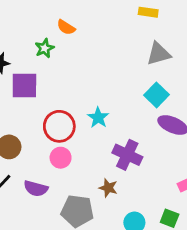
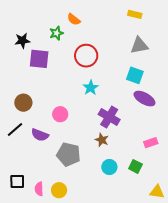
cyan square: (156, 95) -> (135, 75), turned -30
red circle: (59, 126) -> (86, 56), moved
brown star: (108, 188) -> (102, 140), moved

